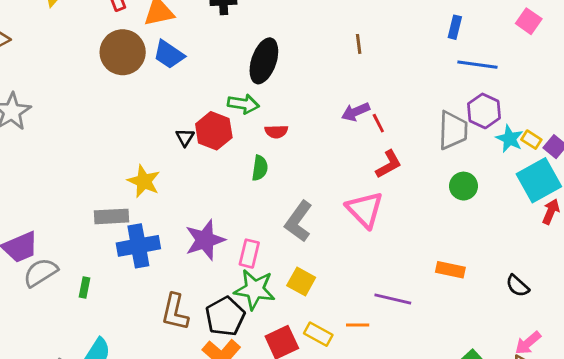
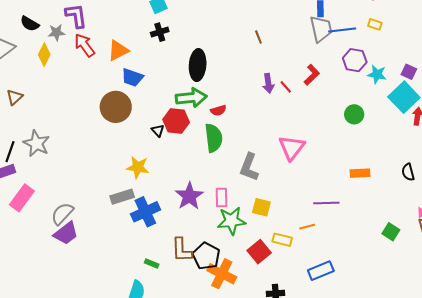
brown circle: (123, 52) -> (116, 107), moved
green arrow: (243, 104) -> (191, 98), size x1.4
purple arrow: (356, 112) -> (268, 83), turned -60
gray trapezoid: (453, 130) -> (321, 29), moved
yellow rectangle: (531, 140) -> (375, 24), moved
red L-shape: (389, 164) -> (312, 75), moved
green semicircle: (260, 168) -> (214, 138), size x1.6
pink triangle: (365, 210) -> (292, 148), turned 36
gray semicircle: (40, 272) -> (62, 214), moved
black semicircle: (518, 286) -> (408, 172), turned 48
green rectangle: (84, 287) -> (152, 263), moved, turned -64
black pentagon: (225, 316) -> (206, 256), moved

